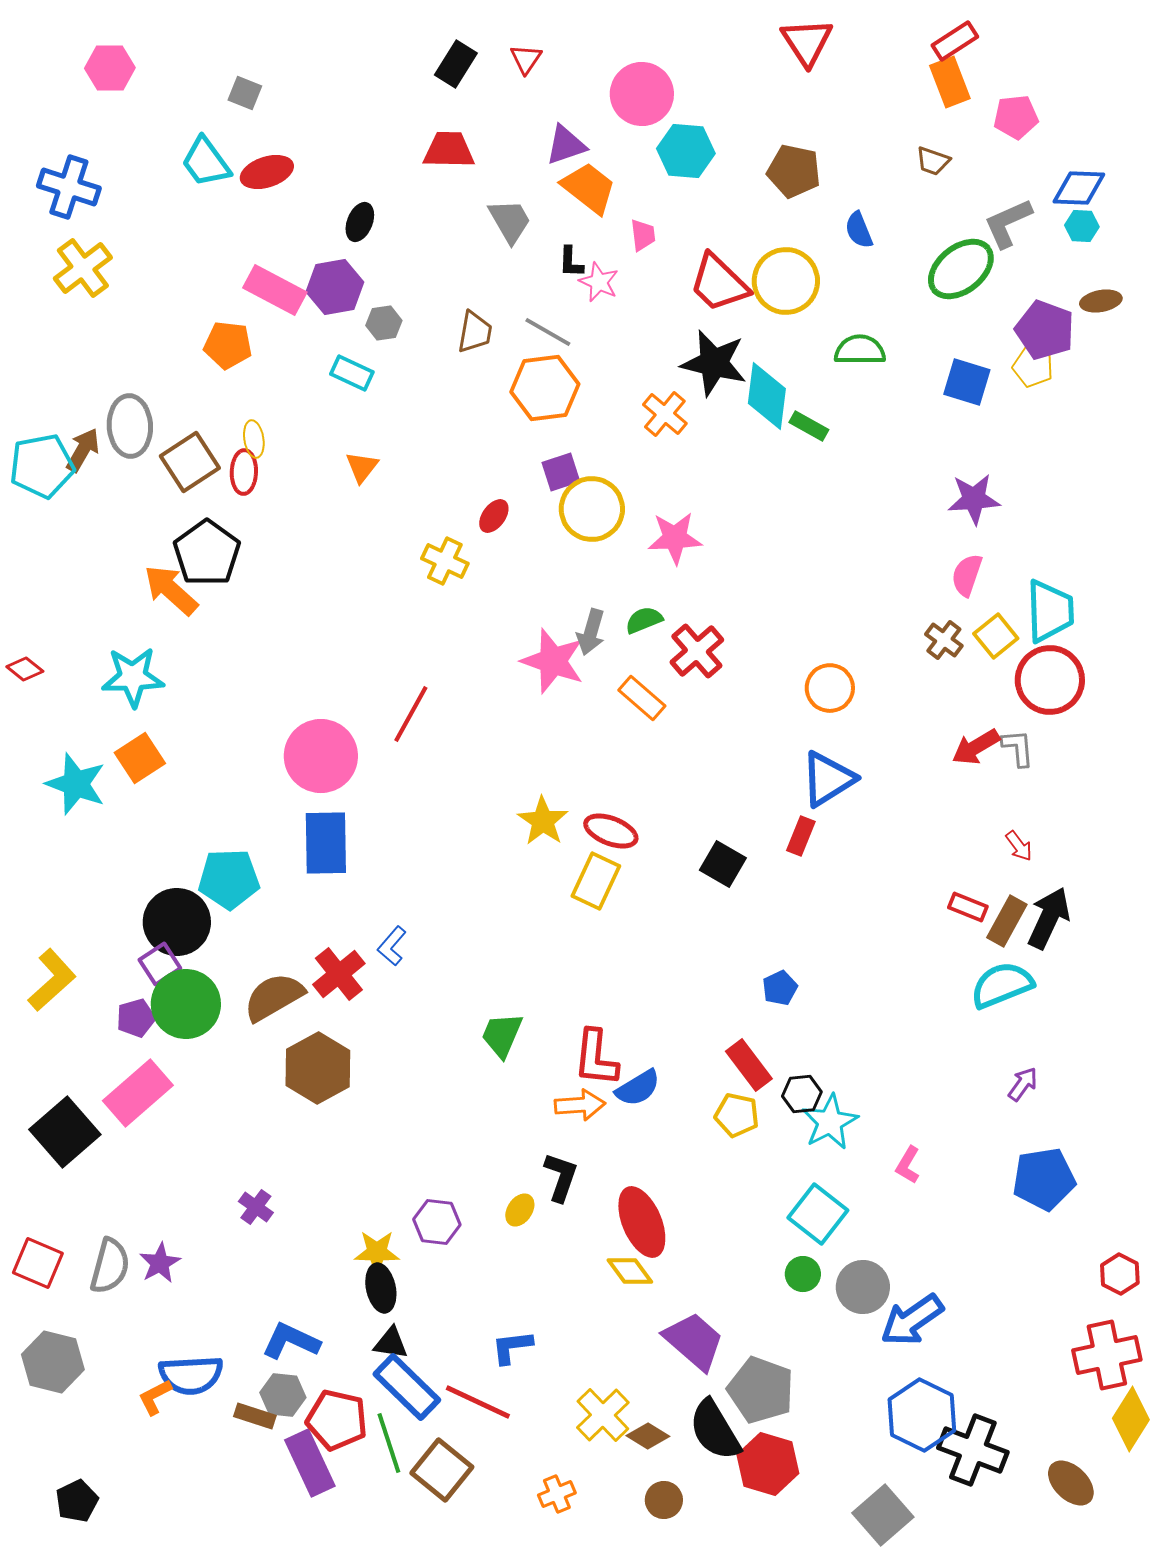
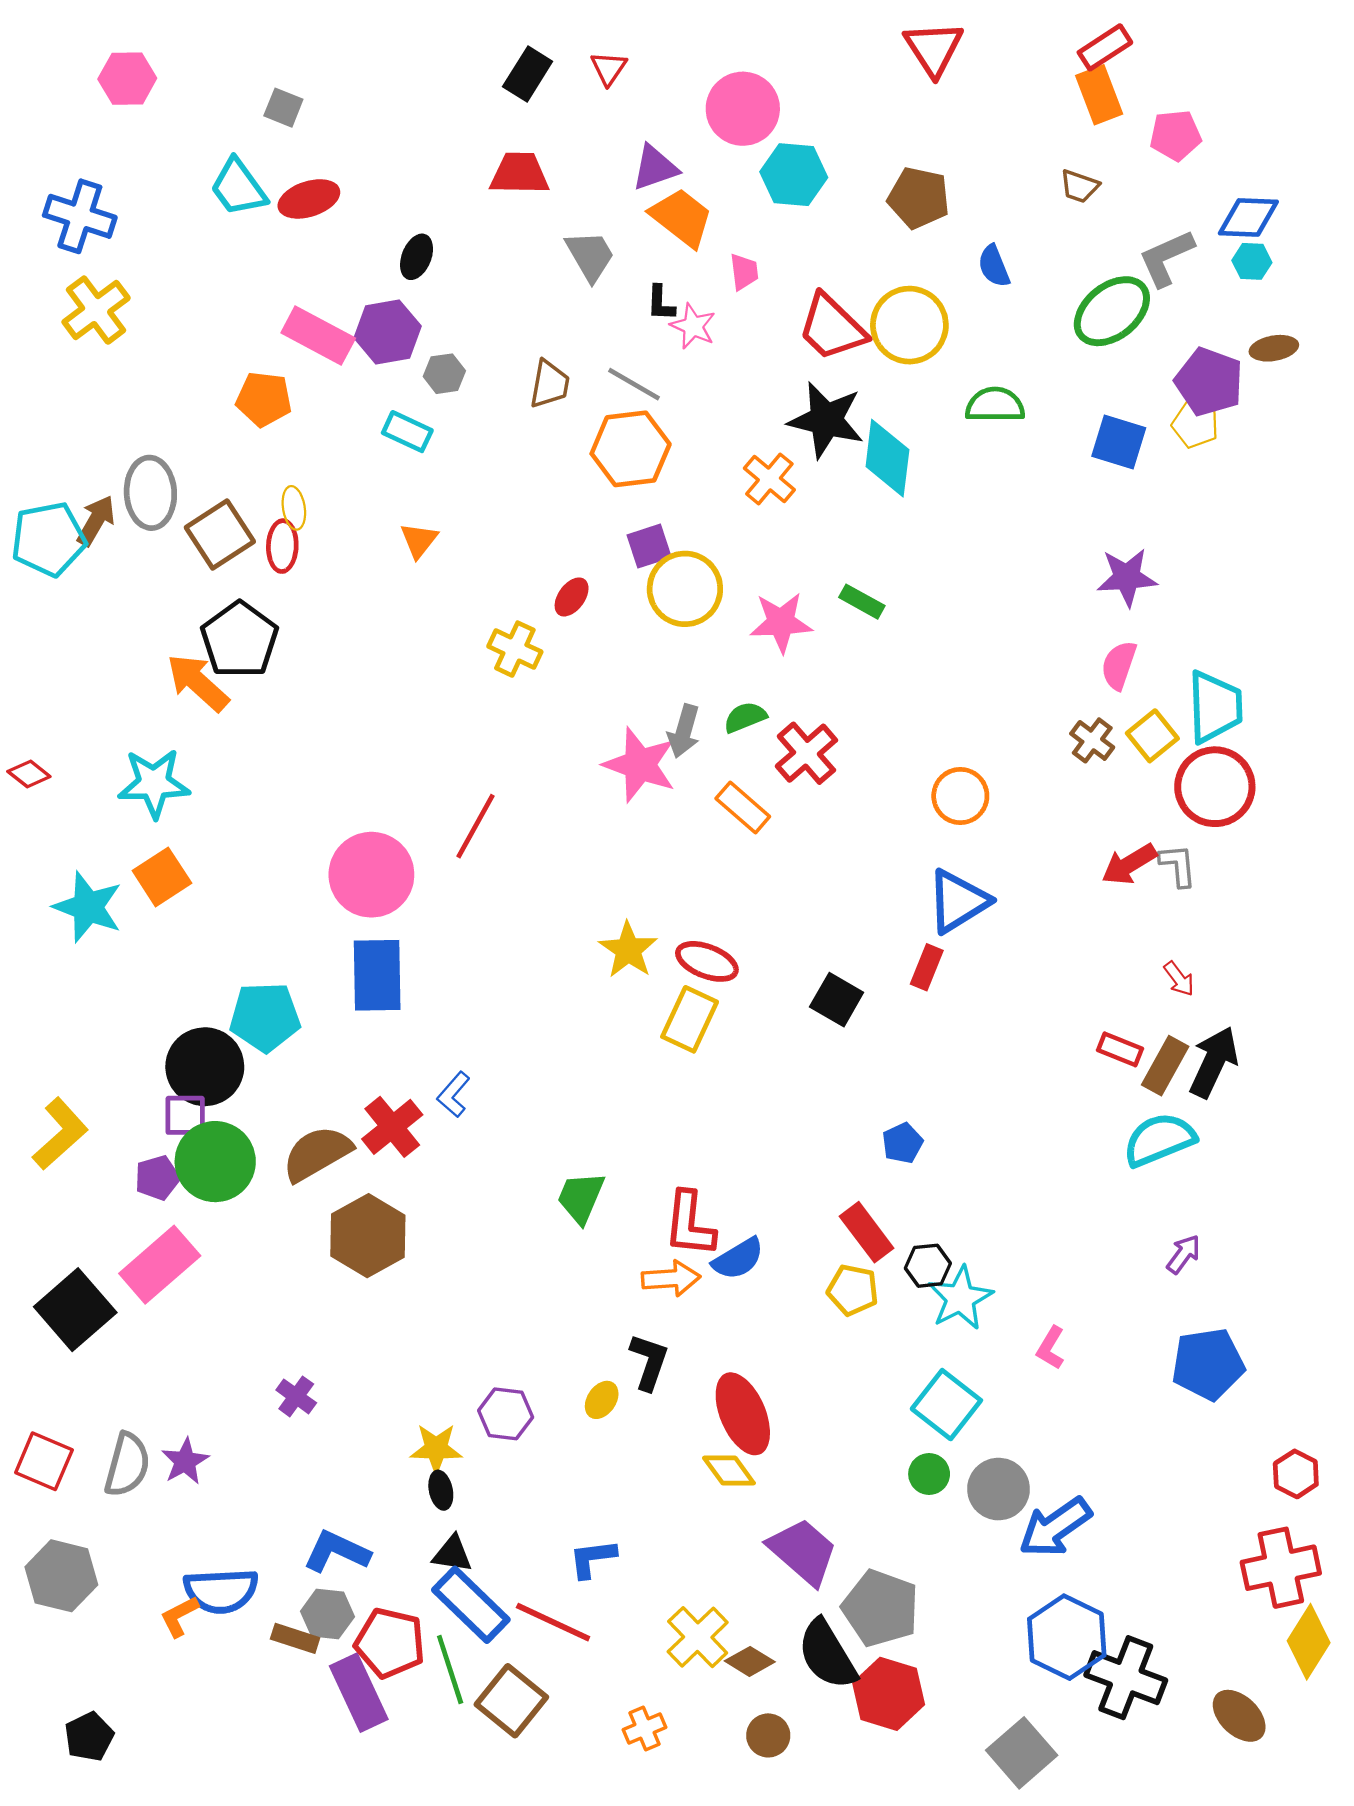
green rectangle: (809, 426) -> (862, 602), moved
purple square: (160, 964) -> (185, 1115), turned 33
black ellipse: (381, 1288) -> (441, 1490), size x0.7

